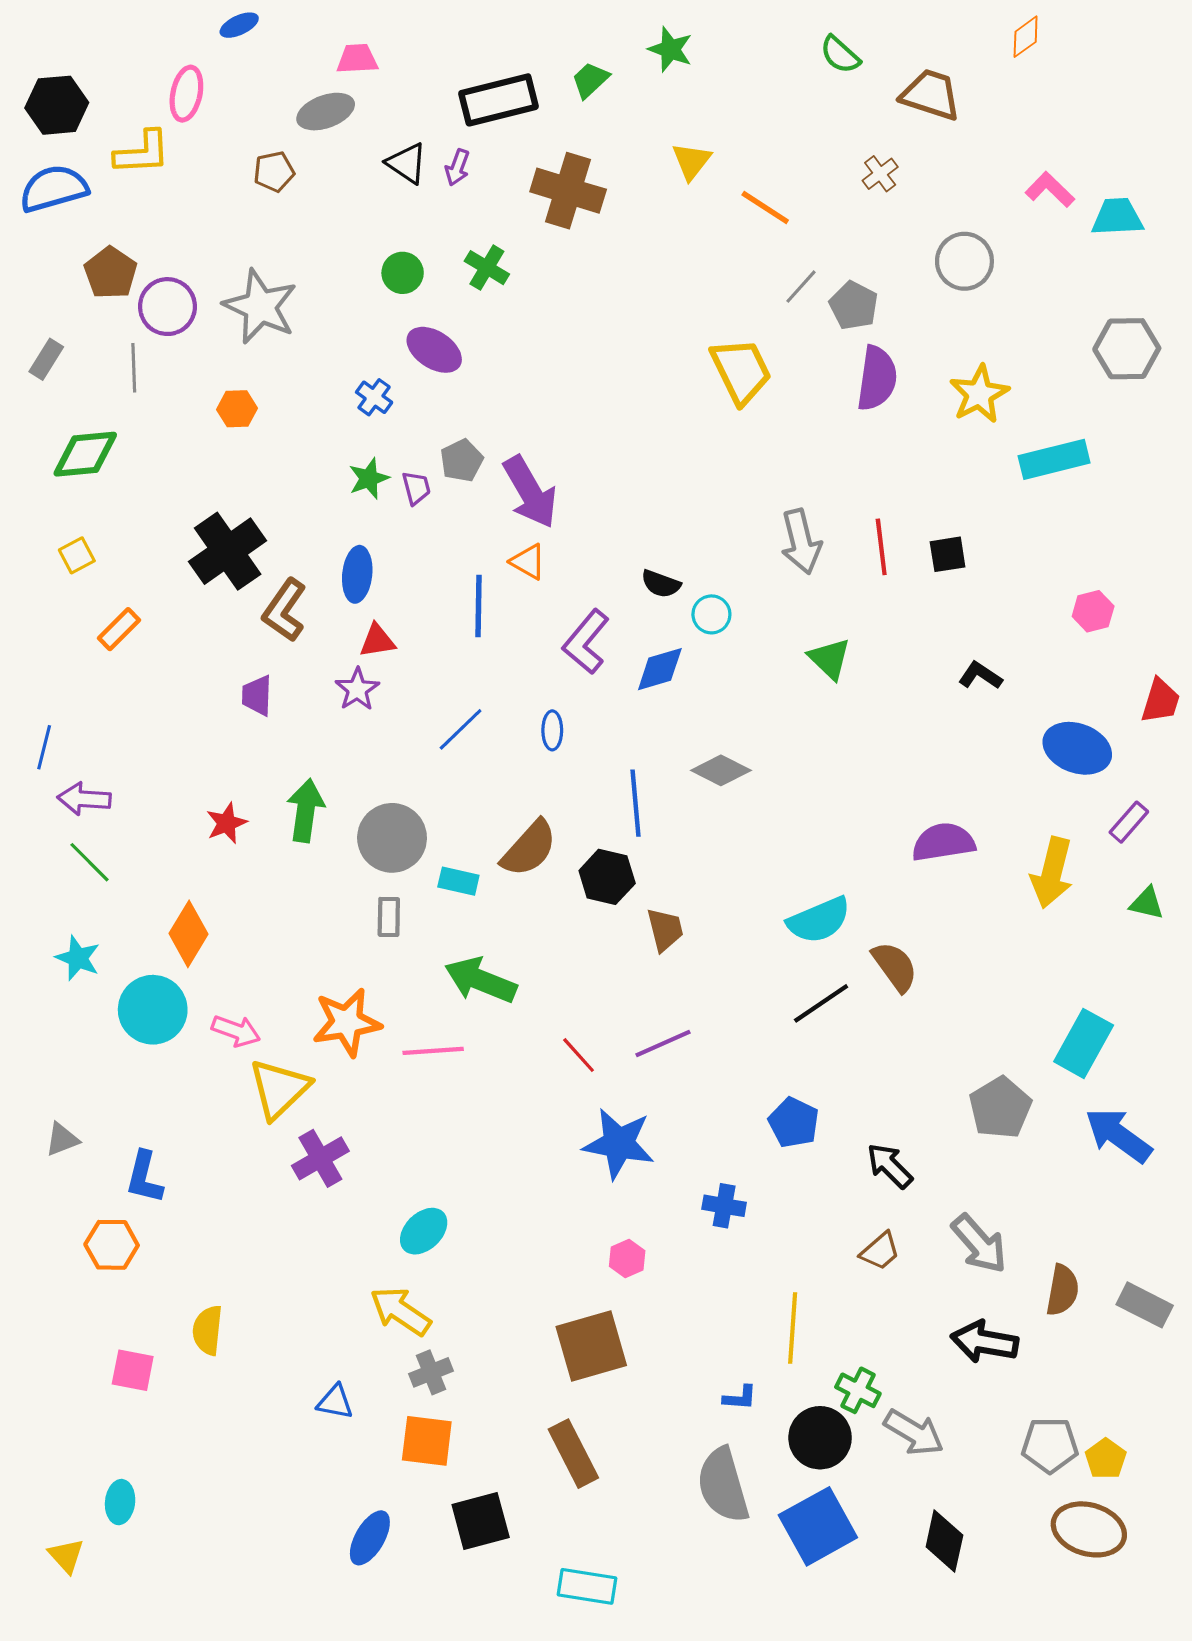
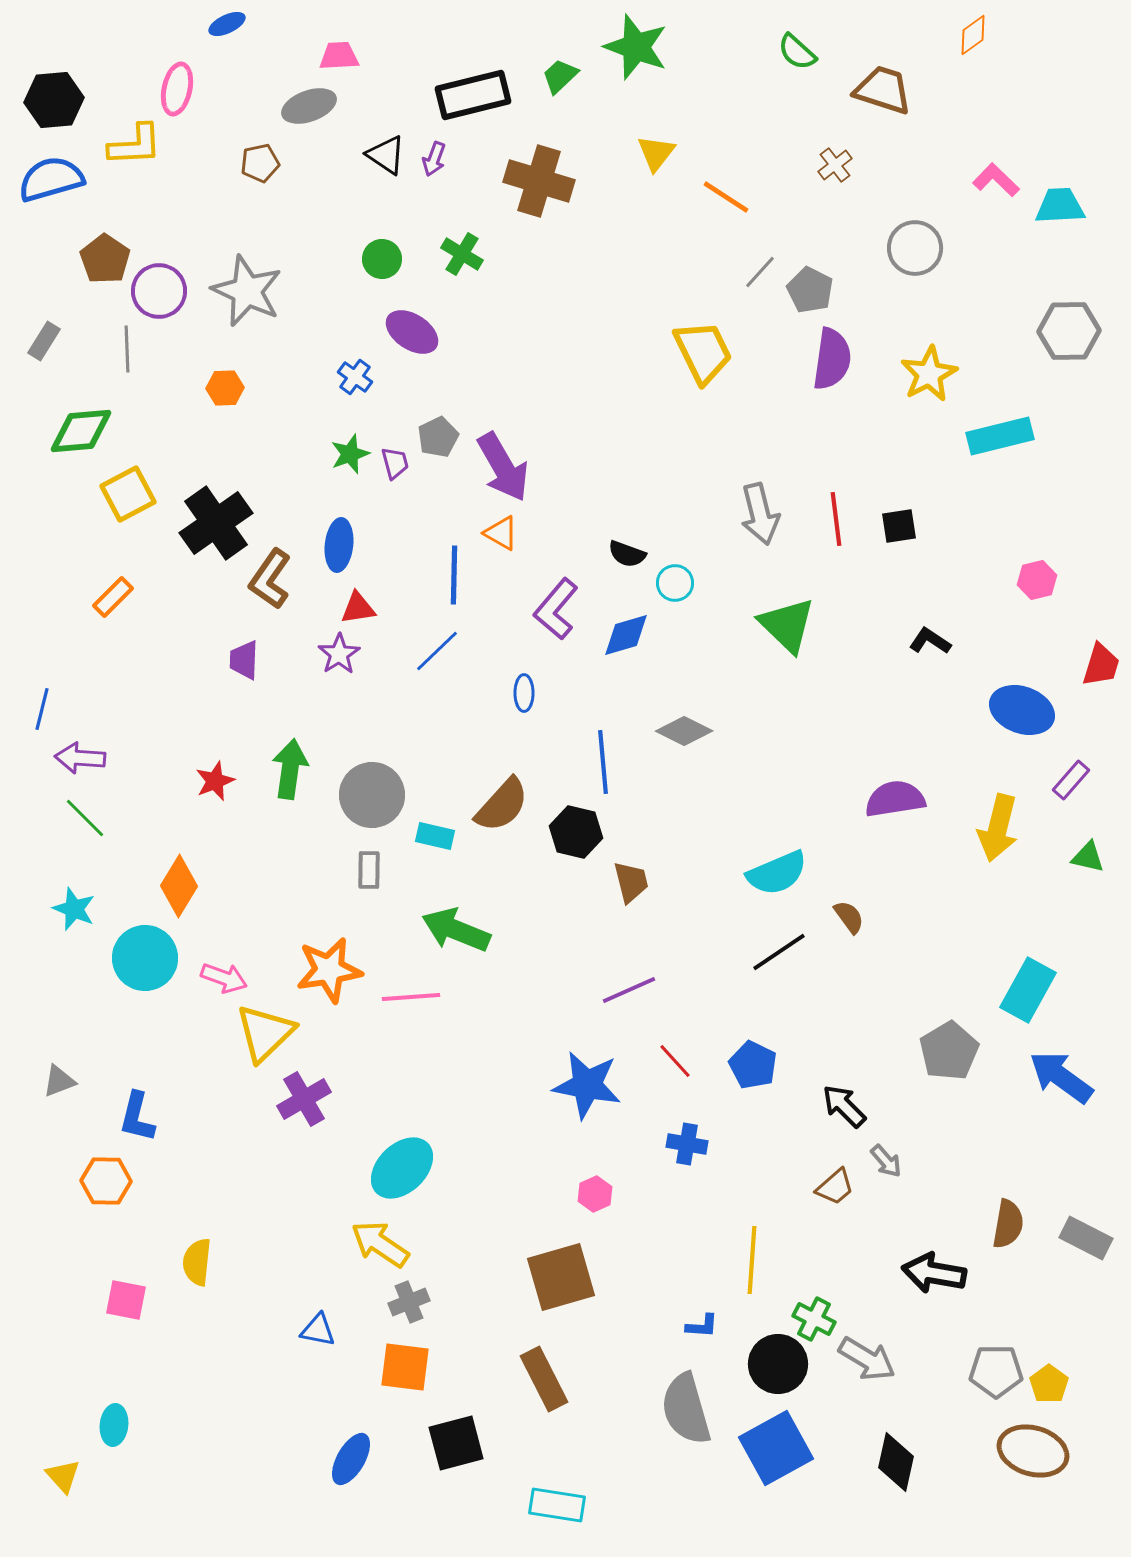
green star: (670, 49) -> (636, 47), size x1.5
yellow square: (77, 555) -> (128, 494), moved, size x1.6
green triangle: (830, 659) -> (787, 625), size x1.4
blue line: (461, 729) -> (437, 651), moved
brown semicircle: (895, 967) -> (849, 917), size x0.7
red line: (579, 1055) -> (675, 1061), moved
cyan ellipse: (424, 1231) -> (402, 1168), size x1.4
gray arrow: (979, 1244) -> (886, 1161), moved, size x0.6

